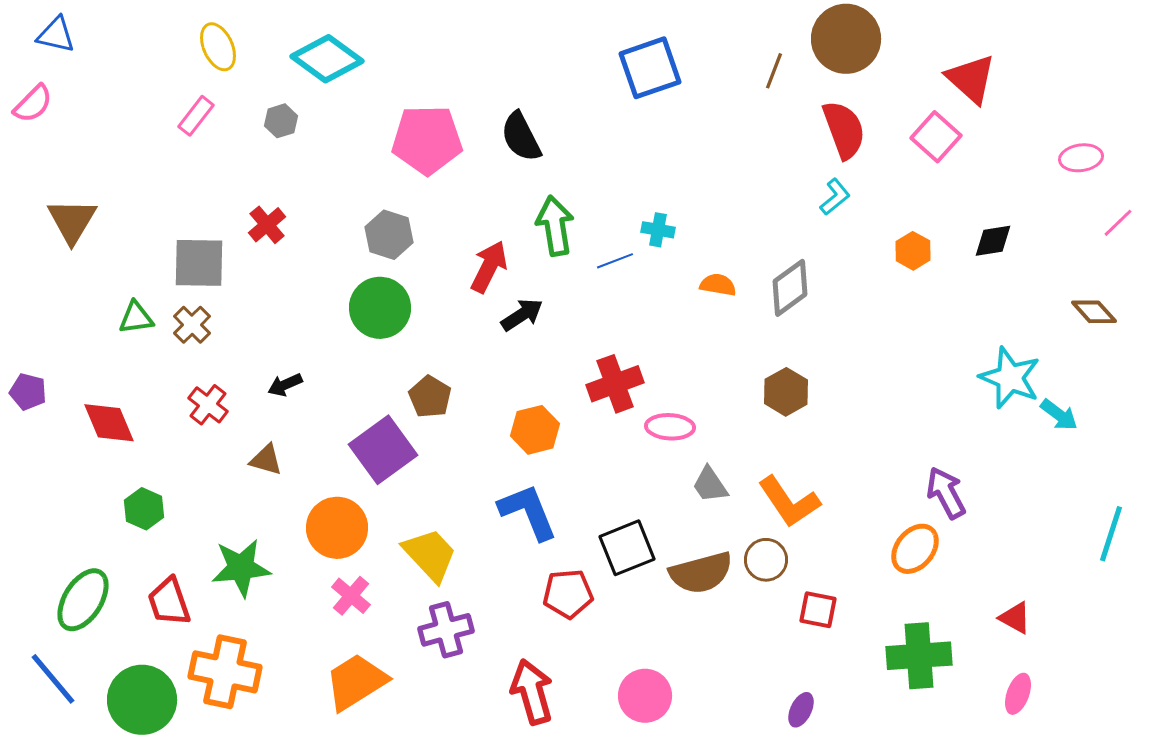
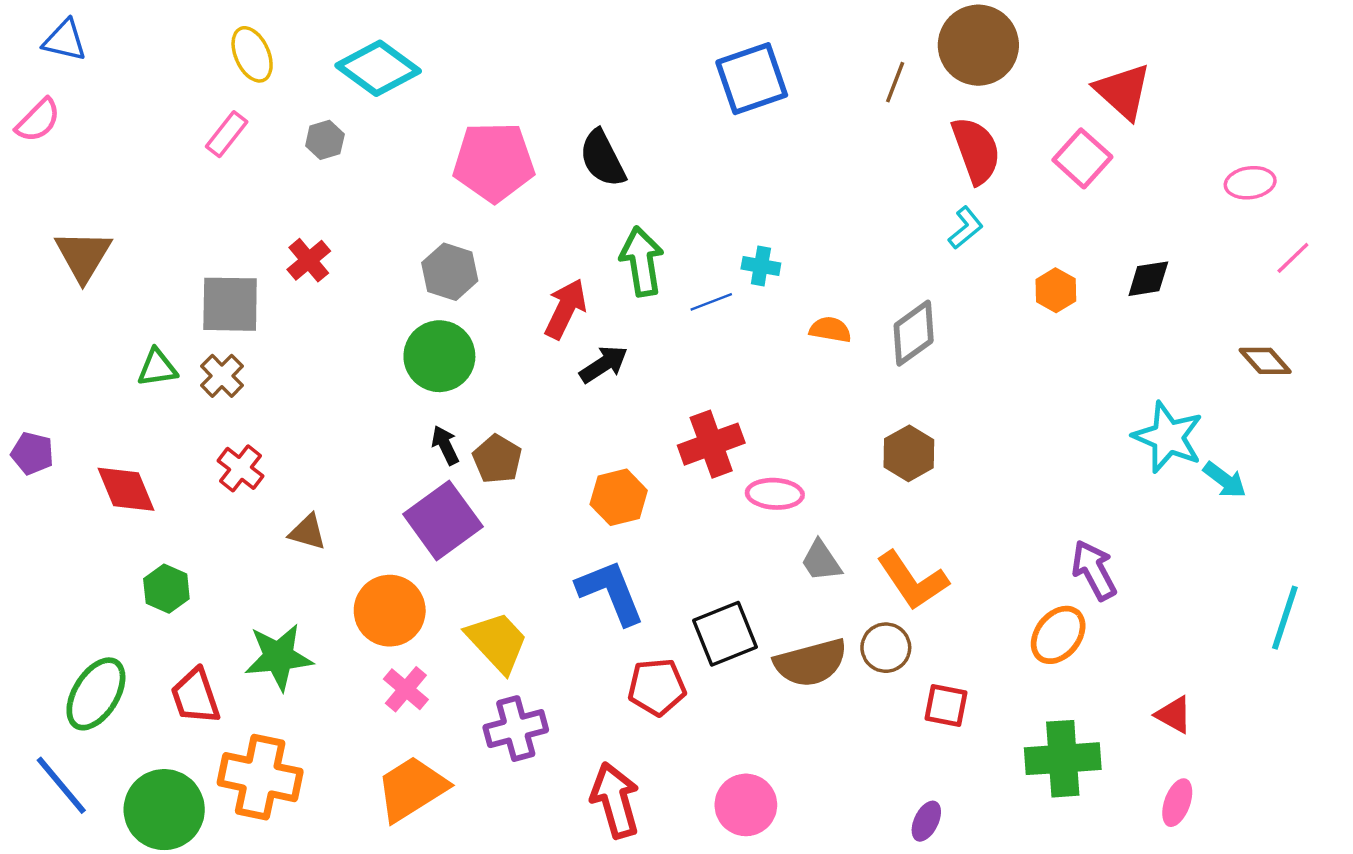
black arrow: (285, 385) -> (445, 445), moved, turned 88

